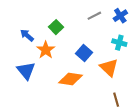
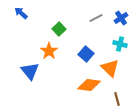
blue arrow: (27, 35) -> (21, 13), moved
orange diamond: (71, 79) -> (89, 85), moved

